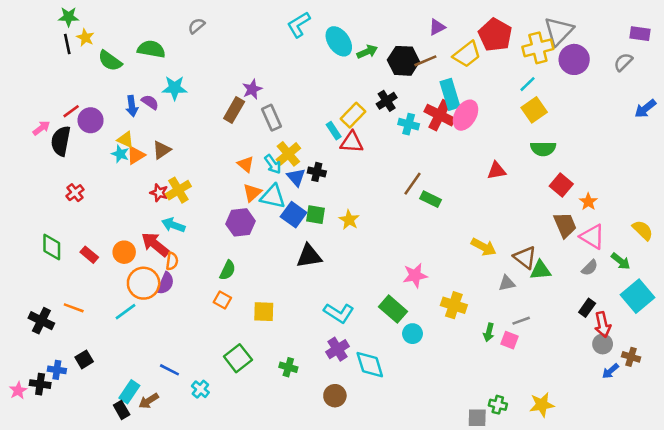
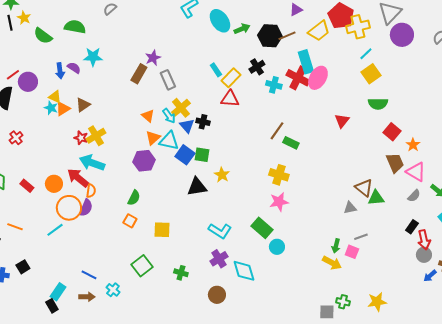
yellow cross: (538, 48) -> (358, 27), moved
cyan rectangle: (334, 131) -> (216, 70), moved
red triangle: (497, 171) -> (342, 121), turned -42
yellow star: (349, 220) -> (222, 175), moved
cyan arrow: (173, 225) -> (92, 163), size x1.4
yellow arrow: (484, 247) -> (332, 263), moved
yellow cross: (454, 305) -> (279, 175), moved
brown arrow: (149, 401) -> (87, 297), moved, turned -147

